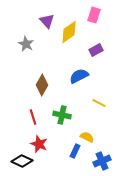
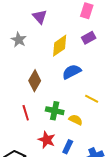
yellow diamond: (69, 32) -> (60, 46), moved
purple rectangle: (96, 50) -> (89, 38), moved
yellow semicircle: (87, 137) -> (76, 120), moved
red star: (39, 144) -> (47, 140), moved

